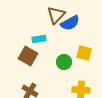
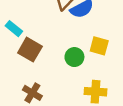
cyan rectangle: (39, 39) -> (14, 29), moved, turned 48

